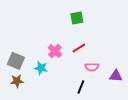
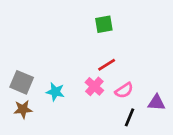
pink cross: (55, 51) -> (94, 86), moved
pink semicircle: (92, 67) -> (124, 90), turned -32
black line: (81, 87) -> (130, 117), moved

